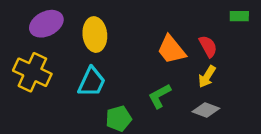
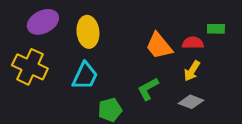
green rectangle: (239, 16) -> (216, 29), moved
red semicircle: (208, 46) -> (193, 43), turned -60

